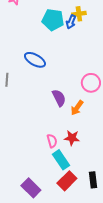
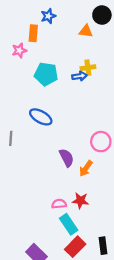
cyan pentagon: (53, 20) -> (46, 74), moved
blue arrow: (71, 22) -> (79, 76), turned -120
pink semicircle: (52, 141) -> (59, 204), turned -80

